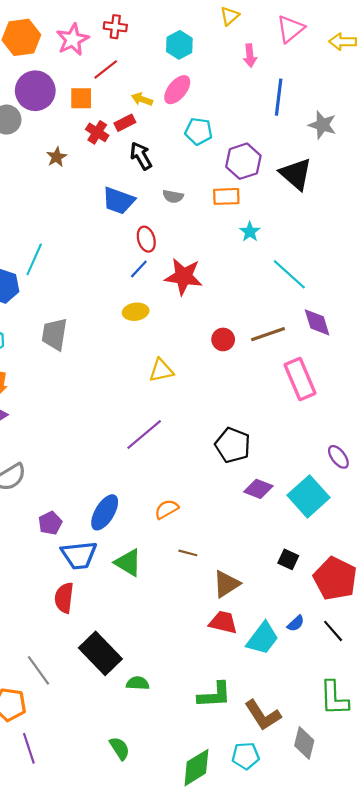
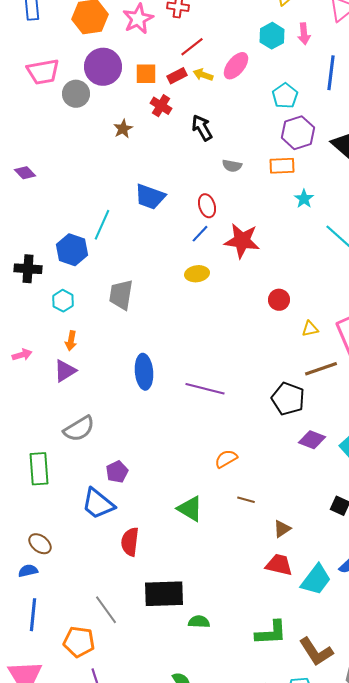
cyan hexagon: (179, 45) -> (272, 36), moved
red line: (106, 69) -> (192, 47), moved
red rectangle: (125, 123) -> (177, 76), moved
cyan pentagon: (199, 131) -> (285, 96), moved, turned 30
blue trapezoid: (119, 201) -> (150, 197), moved
brown line: (268, 334) -> (321, 369), moved
yellow triangle: (161, 370) -> (310, 329), moved, size x0.7
purple line: (144, 434) -> (205, 389), turned 54
blue ellipse: (105, 512) -> (144, 372), moved, turned -36
blue trapezoid: (79, 555) -> (98, 504), moved, turned 45
brown triangle: (226, 584) -> (282, 529), size x0.7
black rectangle: (100, 653) -> (164, 594), turned -48

